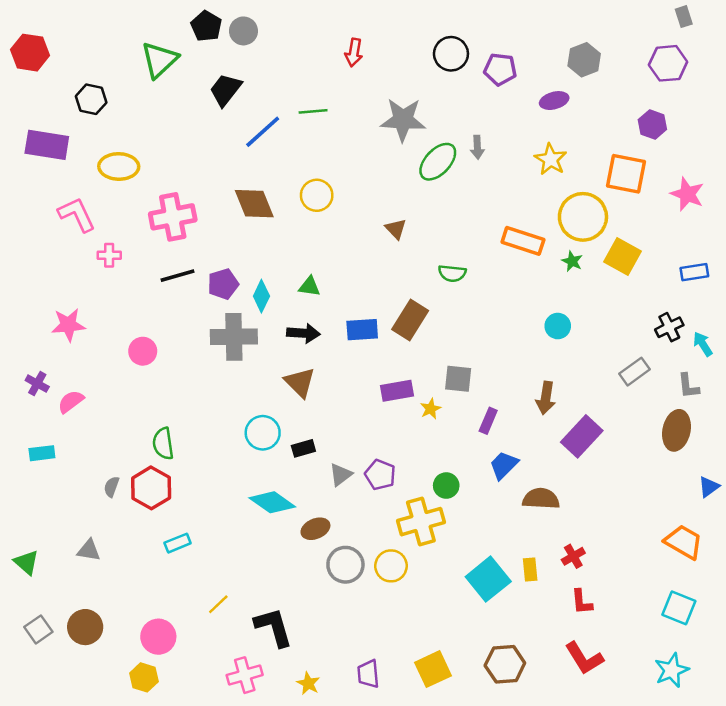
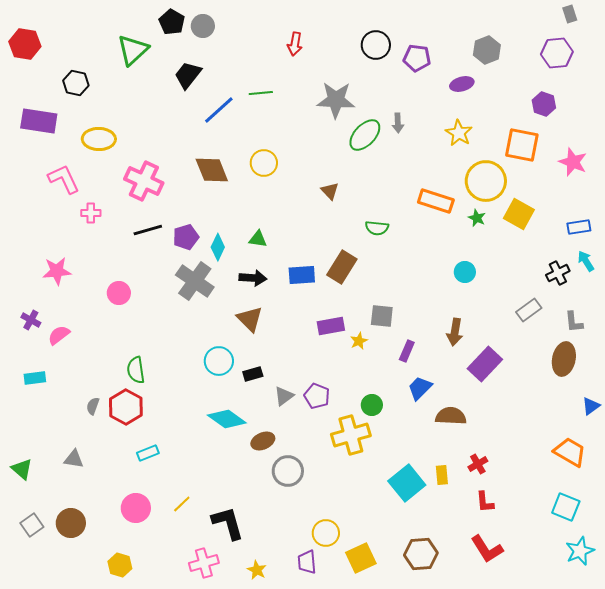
pink cross: (173, 217) -> (144, 181), turned 36
gray cross: (234, 337) -> (195, 281), turned 36
cyan arrow: (703, 344) -> (586, 261), moved
yellow circle: (391, 566) -> (326, 533), moved
pink circle: (158, 637) -> (136, 508), moved
cyan star: (672, 670) -> (580, 551), moved

